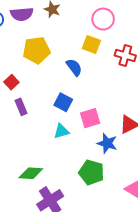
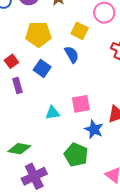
yellow square: (91, 45) -> (80, 31), moved
blue square: (63, 102) -> (42, 68), moved

